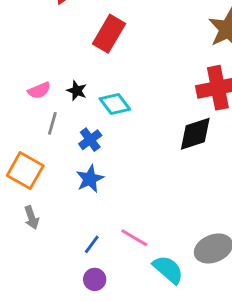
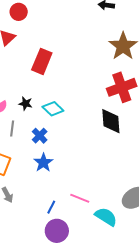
black diamond: (195, 134) -> (111, 121), turned -68
purple circle: (95, 279) -> (57, 231), size x1.5

